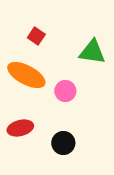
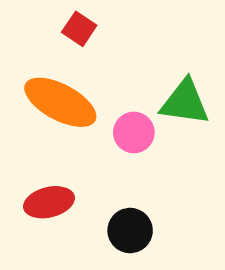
green triangle: (92, 52) -> (185, 102), moved

